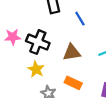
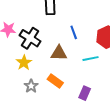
blue line: (80, 19) -> (74, 32), moved

